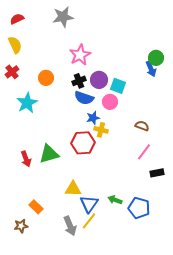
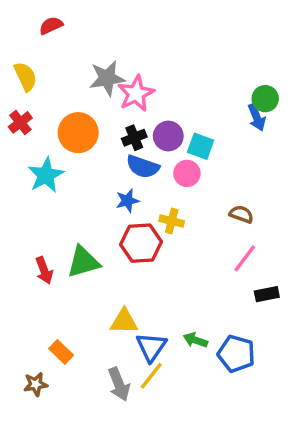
gray star: (63, 17) -> (107, 78), moved
red semicircle: (17, 19) -> (51, 26), moved
orange circle: (46, 78) -> (78, 133), size x1.5
blue star: (93, 118) -> (127, 201), moved

